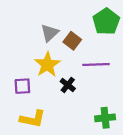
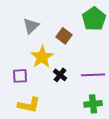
gray triangle: (50, 33) -> (31, 26), moved
purple line: (96, 65) -> (93, 75), moved

